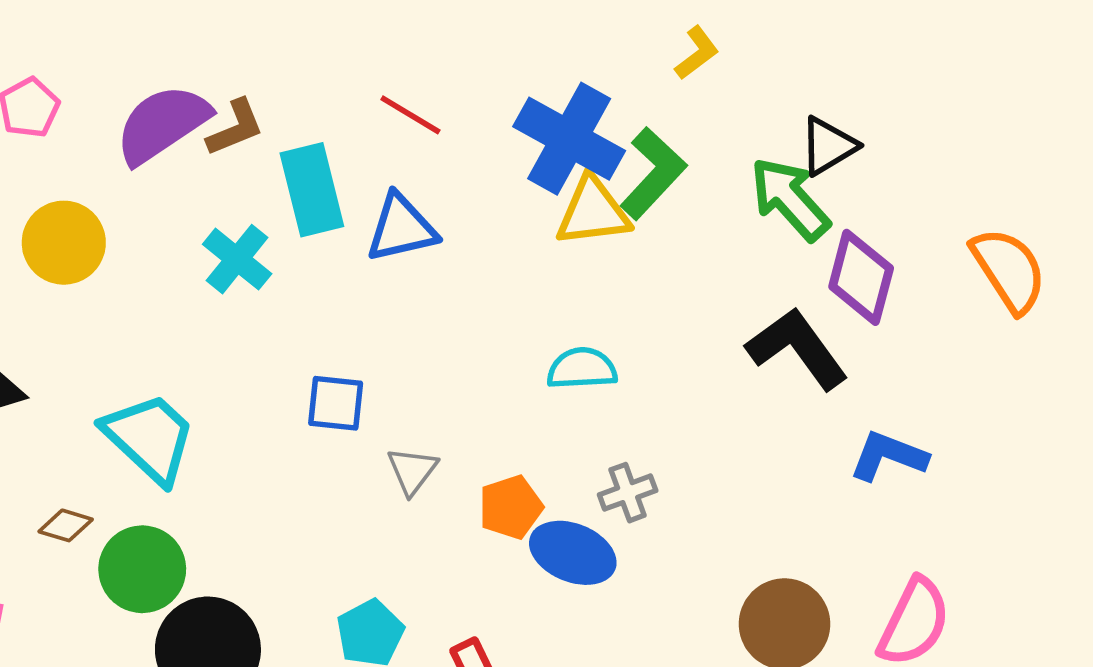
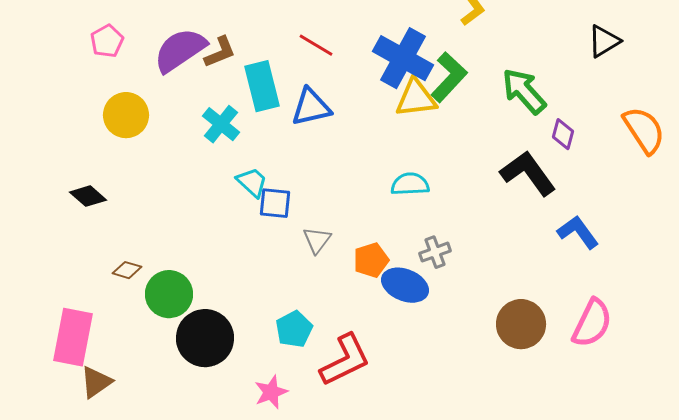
black triangle: (828, 146) -> (604, 41), moved
purple diamond: (861, 277) -> (563, 134), size x0.6
cyan trapezoid: (150, 438) -> (252, 182), moved, size x0.6
blue L-shape: (888, 456) -> (578, 232), turned 33

